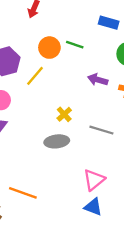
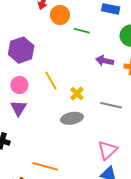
orange circle: (49, 48) -> (60, 15), moved
yellow line: (35, 76) -> (51, 80), moved, turned -66

